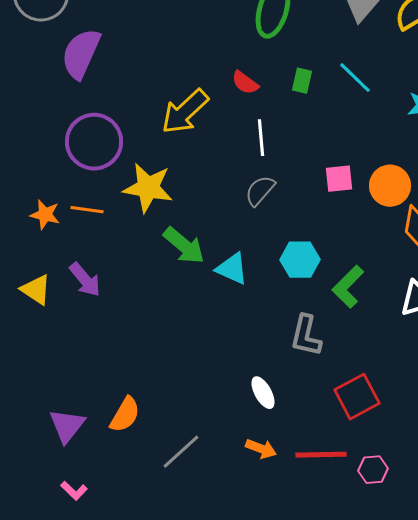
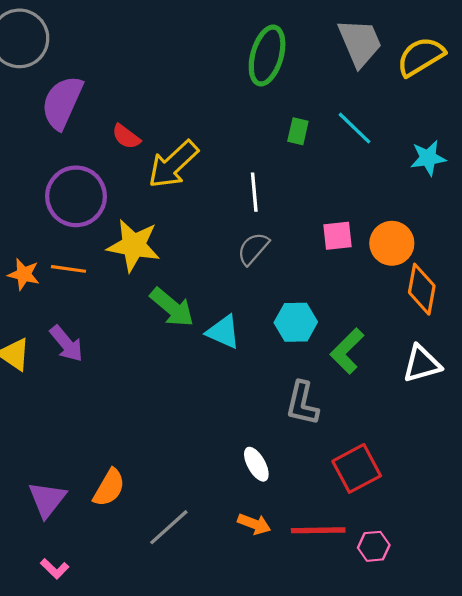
red semicircle: (245, 83) -> (126, 137), moved

